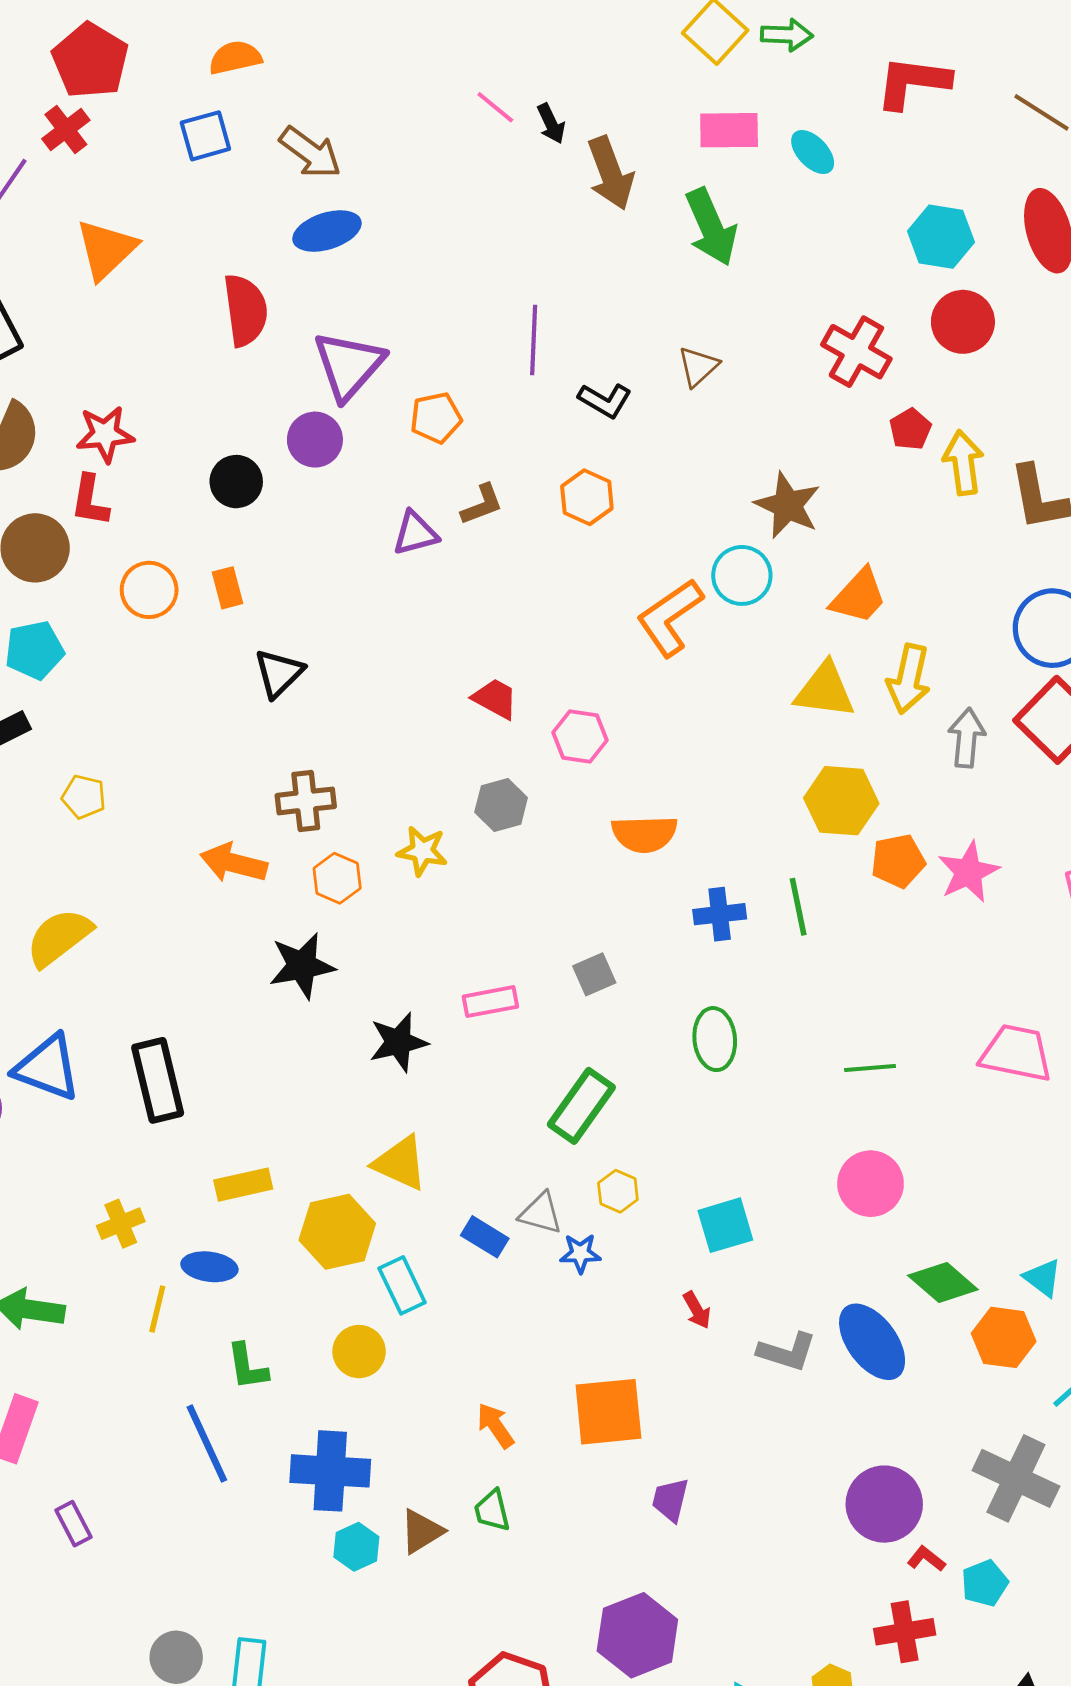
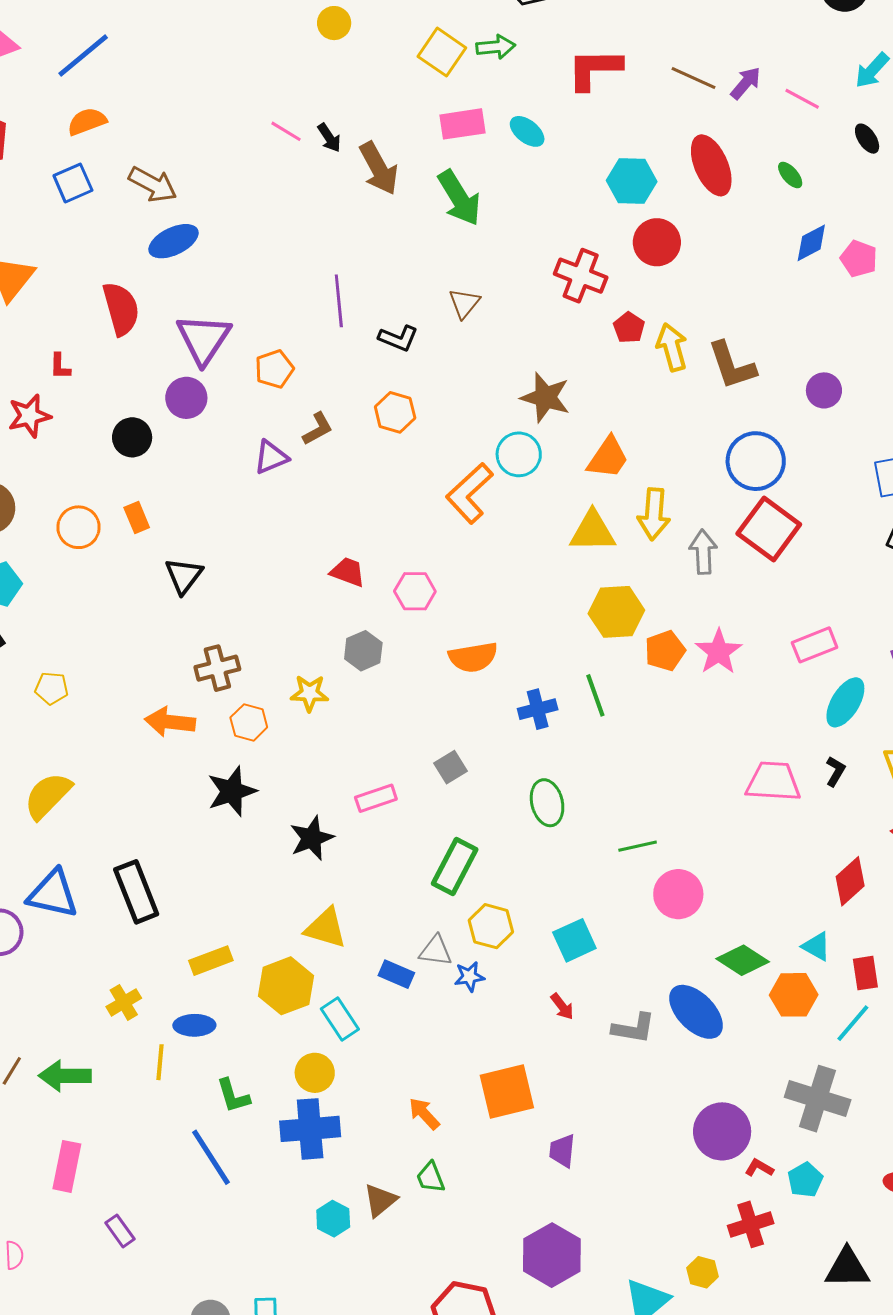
red L-shape: (90, 500) -> (60, 366), moved, size x0.7
green line: (870, 1068) -> (638, 846), moved
yellow hexagon: (618, 1191) -> (491, 926), size x1.4
blue cross: (330, 1471) -> (310, 1129), moved

